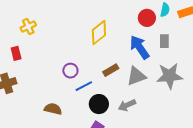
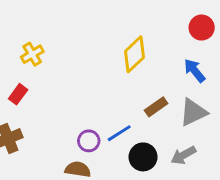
blue arrow: (140, 47) -> (195, 71), size x0.7
red rectangle: (16, 53) -> (18, 94), turned 56
purple circle: (70, 71) -> (89, 141), moved

